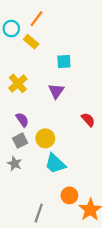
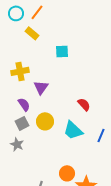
cyan circle: (11, 29) -> (16, 13), moved
yellow cross: (18, 83) -> (20, 71), turned 30
purple triangle: (56, 91) -> (41, 87), moved
cyan trapezoid: (55, 164) -> (73, 130), moved

